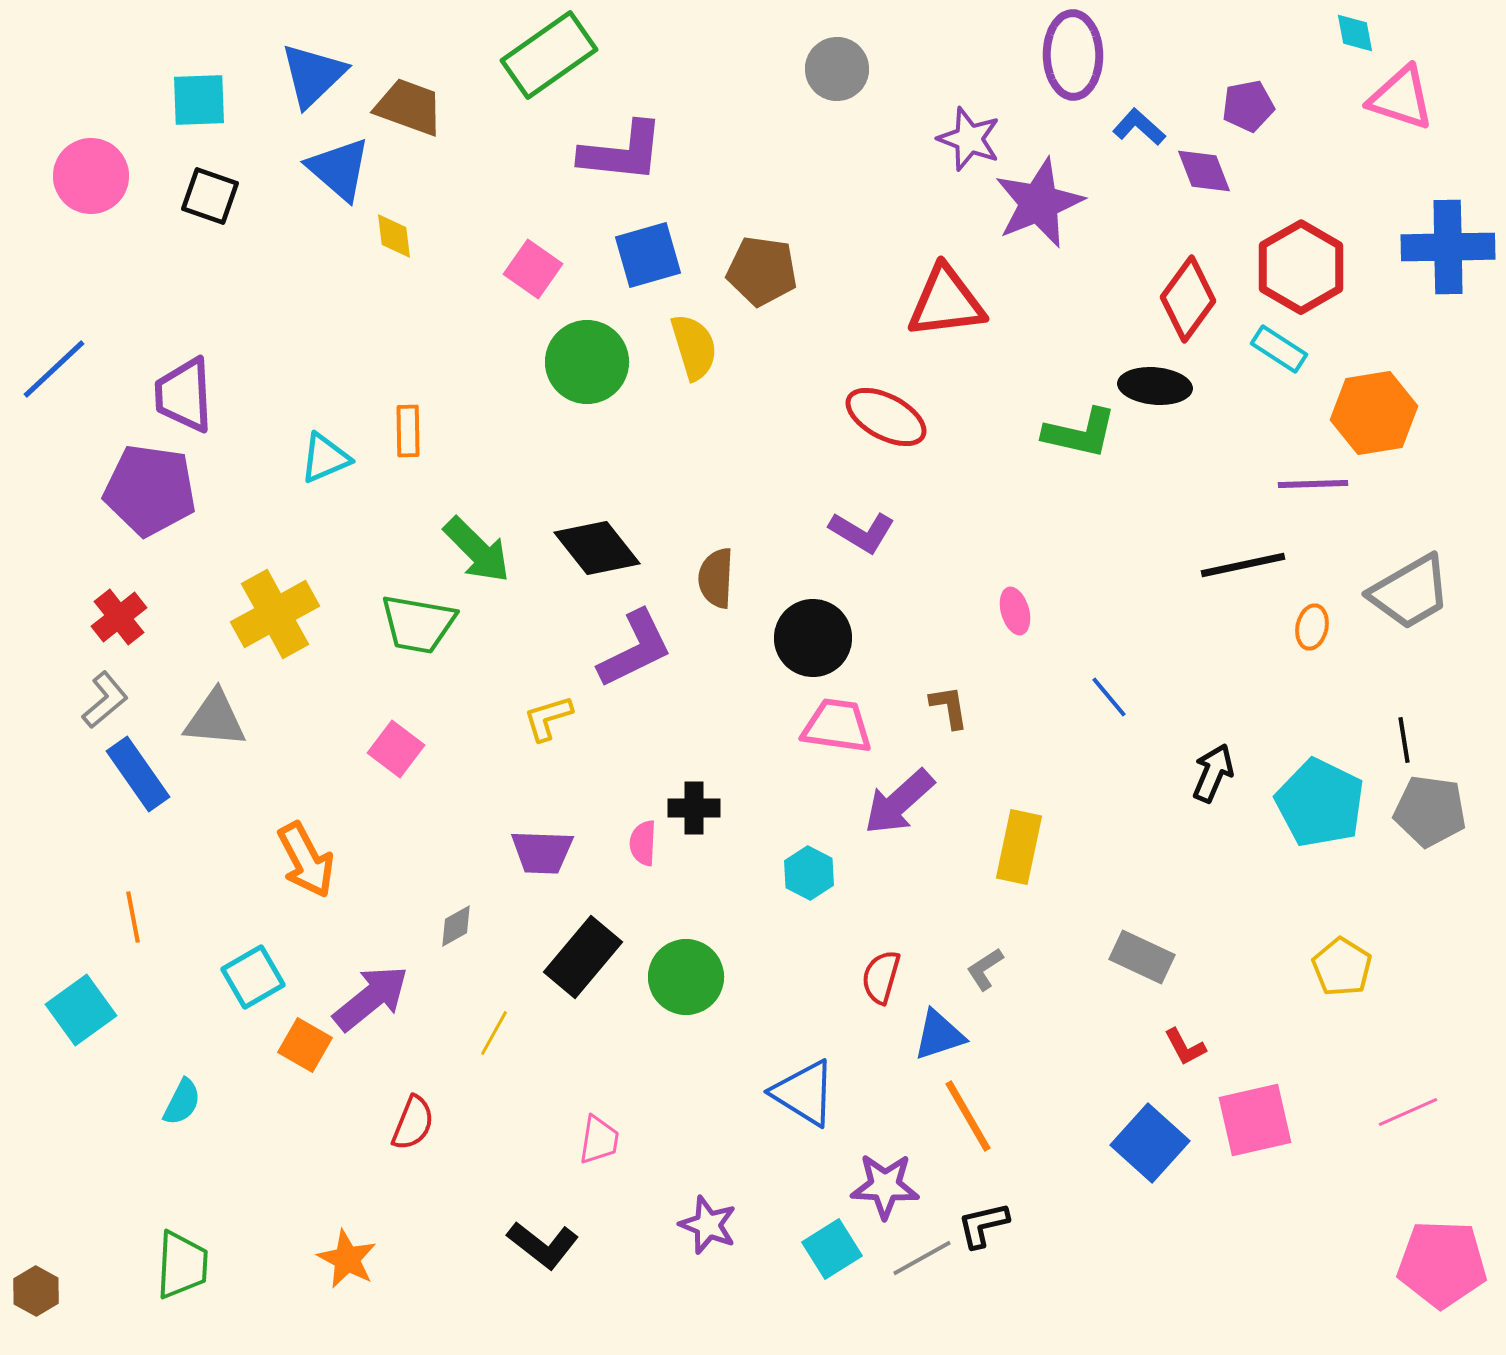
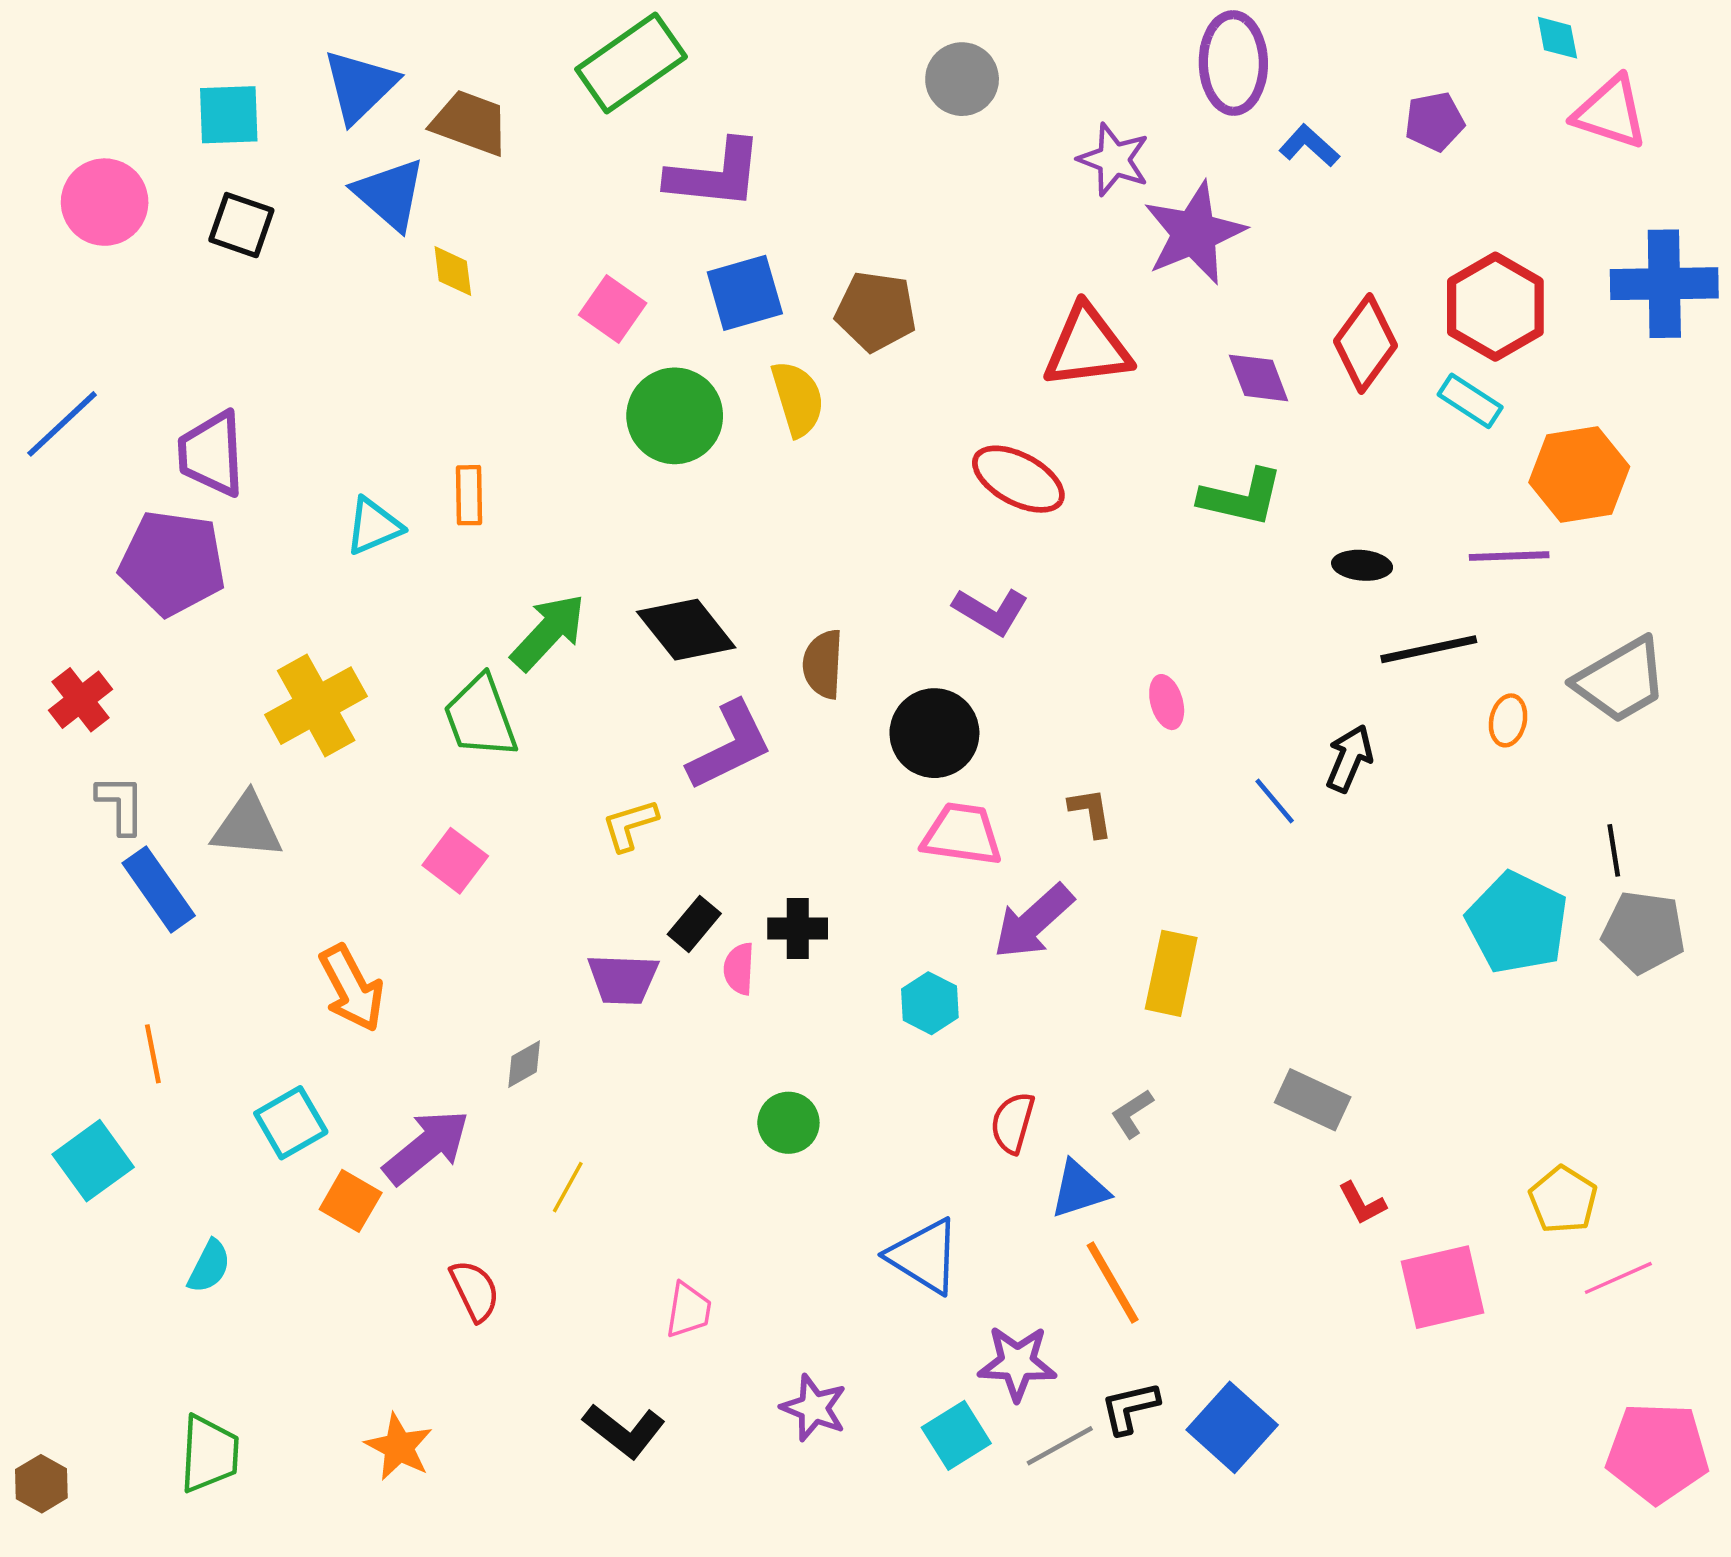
purple diamond: (1204, 171) -> (1259, 378), moved
black ellipse: (1155, 386) -> (1362, 565), moved, size x0.7
green arrow: (477, 550) -> (548, 632), turned -92
red cross: (119, 617) -> (80, 700), moved
green trapezoid: (418, 624) -> (480, 717), turned 60
gray L-shape: (105, 700) -> (121, 804), turned -50
black arrow: (1213, 773) -> (1349, 758), moved
black rectangle: (583, 957) -> (694, 924), moved, size x0.6
yellow pentagon: (1342, 967) -> (1563, 1200), moved
green circle: (686, 977) -> (788, 1123), size x0.7
red semicircle: (413, 1123) -> (475, 1291), turned -48
blue square: (1150, 1143) -> (1232, 1427), moved

